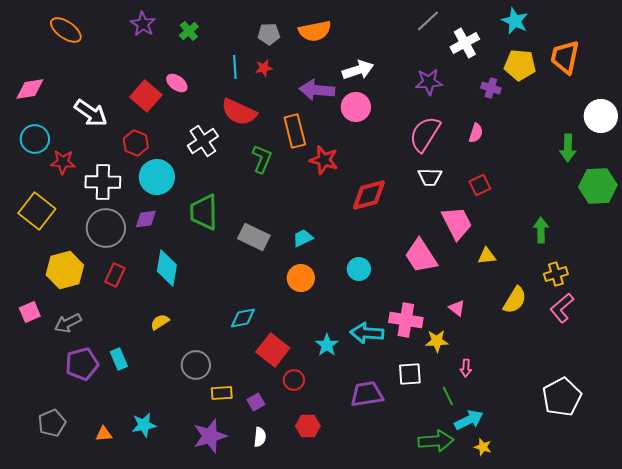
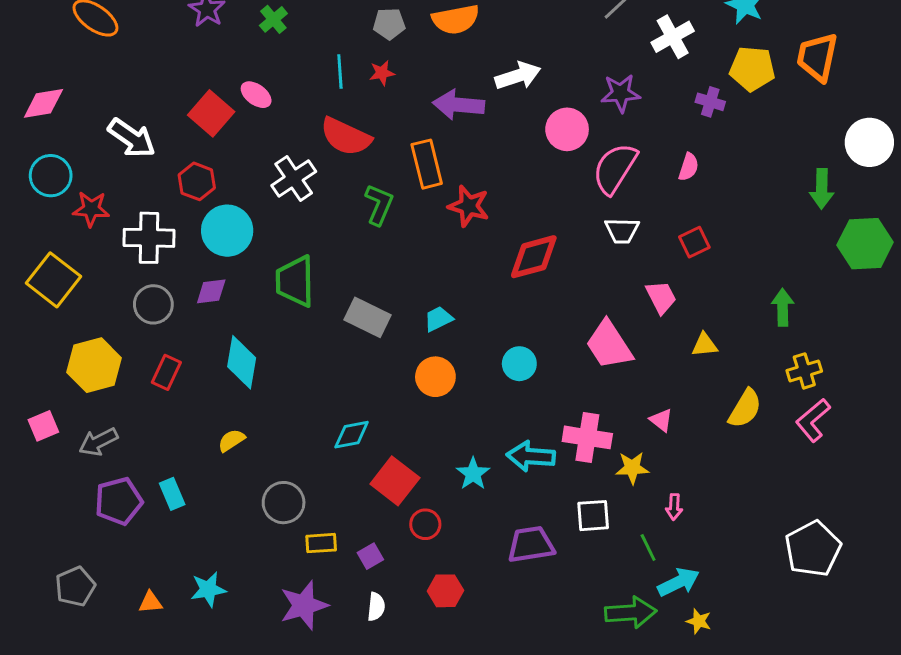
pink circle: (356, 107) -> (567, 129), moved
pink trapezoid: (457, 223) -> (661, 297), size x0.7
gray circle: (106, 228) -> (153, 304), size x0.7

